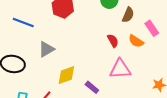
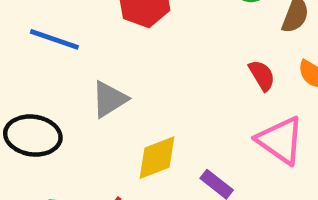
pink triangle: (120, 69) -> (280, 140), turned 40

